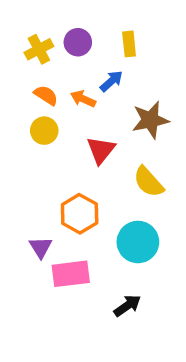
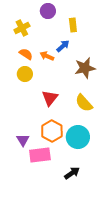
purple circle: (78, 42) -> (48, 11), moved
red triangle: (101, 150) -> (50, 98), moved
orange hexagon: (80, 214) -> (52, 131), moved

